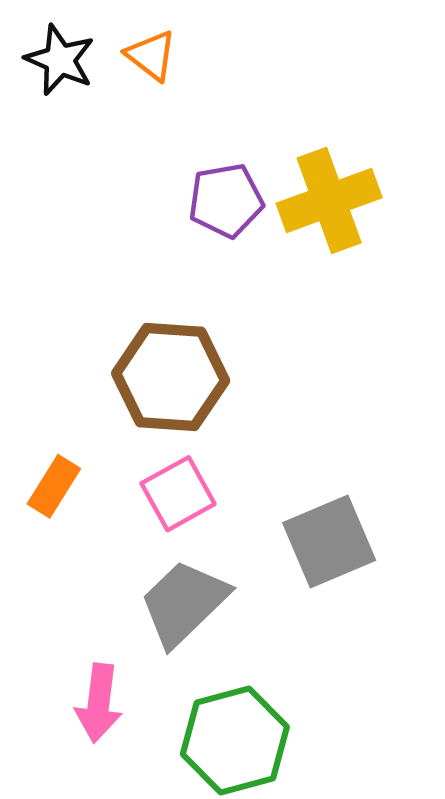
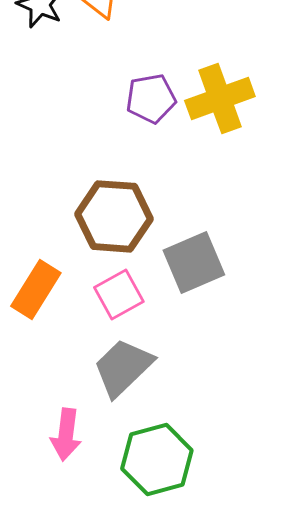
orange rectangle: (54, 486) -> (36, 289), size x1.4
gray square: (329, 542) -> (194, 262), moved

